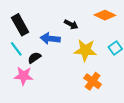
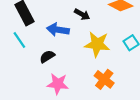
black semicircle: (34, 58) -> (47, 57), moved
pink star: (24, 76) -> (58, 84), moved

